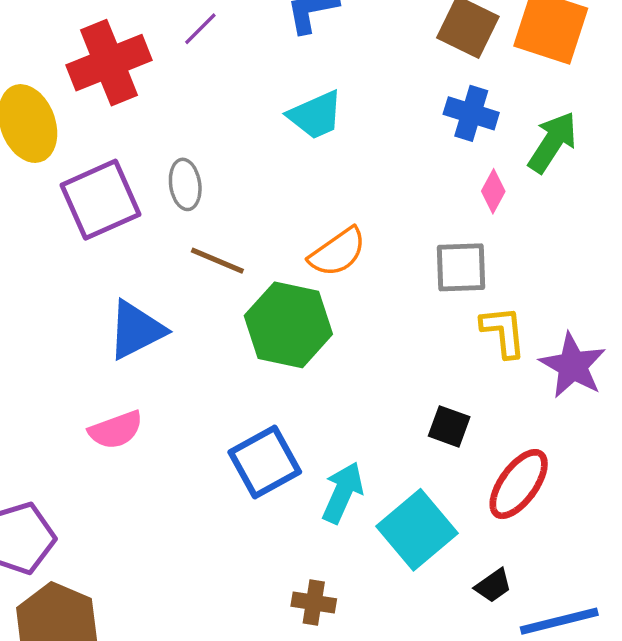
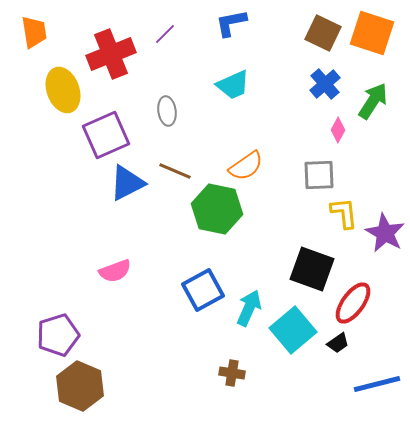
blue cross: (471, 113) -> (325, 84), turned 32
gray ellipse: (185, 184) -> (167, 111), moved
blue triangle: (136, 330) -> (127, 183), moved
black square: (449, 426) -> (312, 269), size x1.8
black trapezoid: (493, 586) -> (338, 343), moved

